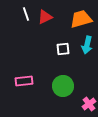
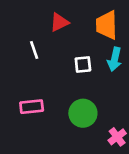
white line: (26, 14) -> (34, 50), moved
orange trapezoid: (81, 19) -> (107, 25), turned -75

